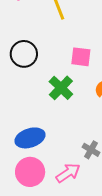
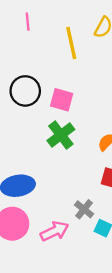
pink square: (81, 57) -> (62, 100), moved

